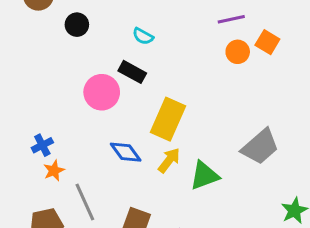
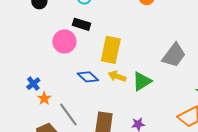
yellow arrow: (169, 160) -> (117, 76), turned -96

